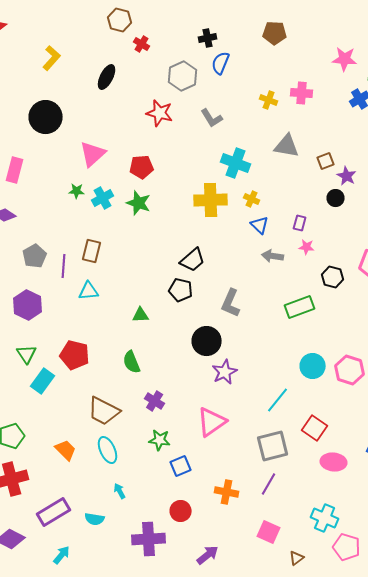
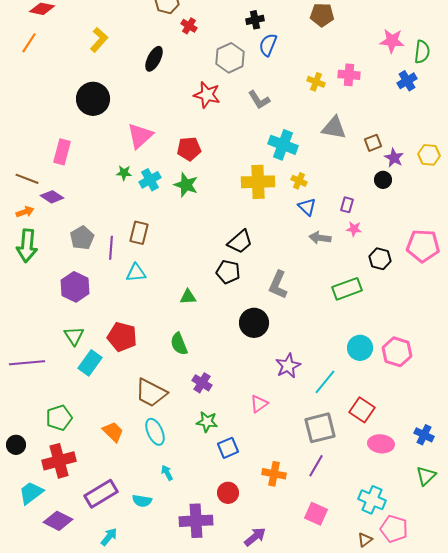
purple star: (225, 372) -> (288, 366), moved
pink triangle: (212, 422) -> (259, 404), size x0.6
brown triangle: (297, 558) -> (365, 540), moved

